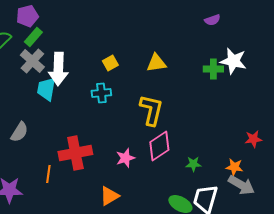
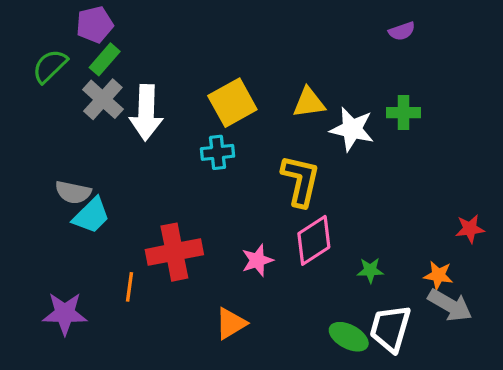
white star: (233, 61) -> (352, 129), moved
yellow square: (110, 63) -> (232, 103), size x1.8
cyan trapezoid: (46, 89) -> (91, 216), moved, turned -145
gray semicircle: (19, 132) -> (73, 192), moved, turned 70

